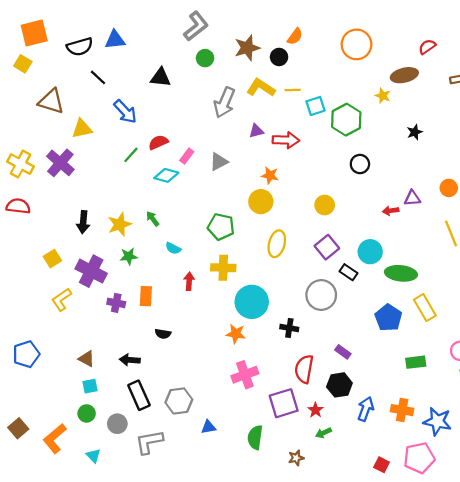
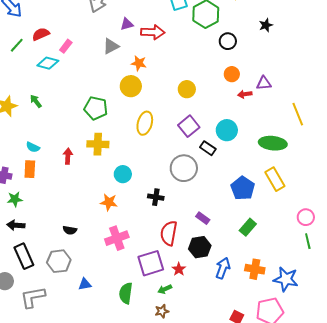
gray triangle: (219, 162) -> (111, 46), moved
black circle: (360, 164) -> (228, 41), moved
orange circle: (449, 188) -> (232, 74), moved
cyan semicircle: (173, 248) -> (33, 147), moved
green star: (129, 256) -> (15, 199), moved
green ellipse: (401, 273) -> (273, 143), moved
cyan circle: (252, 302) -> (123, 174), size x0.6
black semicircle: (163, 334) -> (70, 230), moved
green rectangle: (416, 362) -> (248, 227), moved, turned -42
green arrow: (323, 433) -> (165, 289), moved

